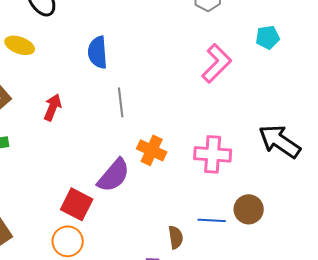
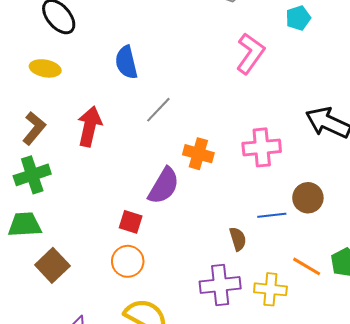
gray line: (121, 102) -> (158, 110), turned 60
red arrow: (53, 107) -> (90, 126), size x1.4
red square: (77, 204) -> (131, 222), size x0.7

